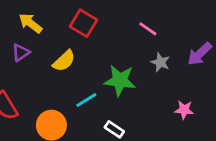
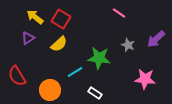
red square: (84, 23) -> (61, 19), moved
pink line: (148, 29) -> (119, 13), moved
pink star: (184, 110) -> (145, 79), size x1.5

